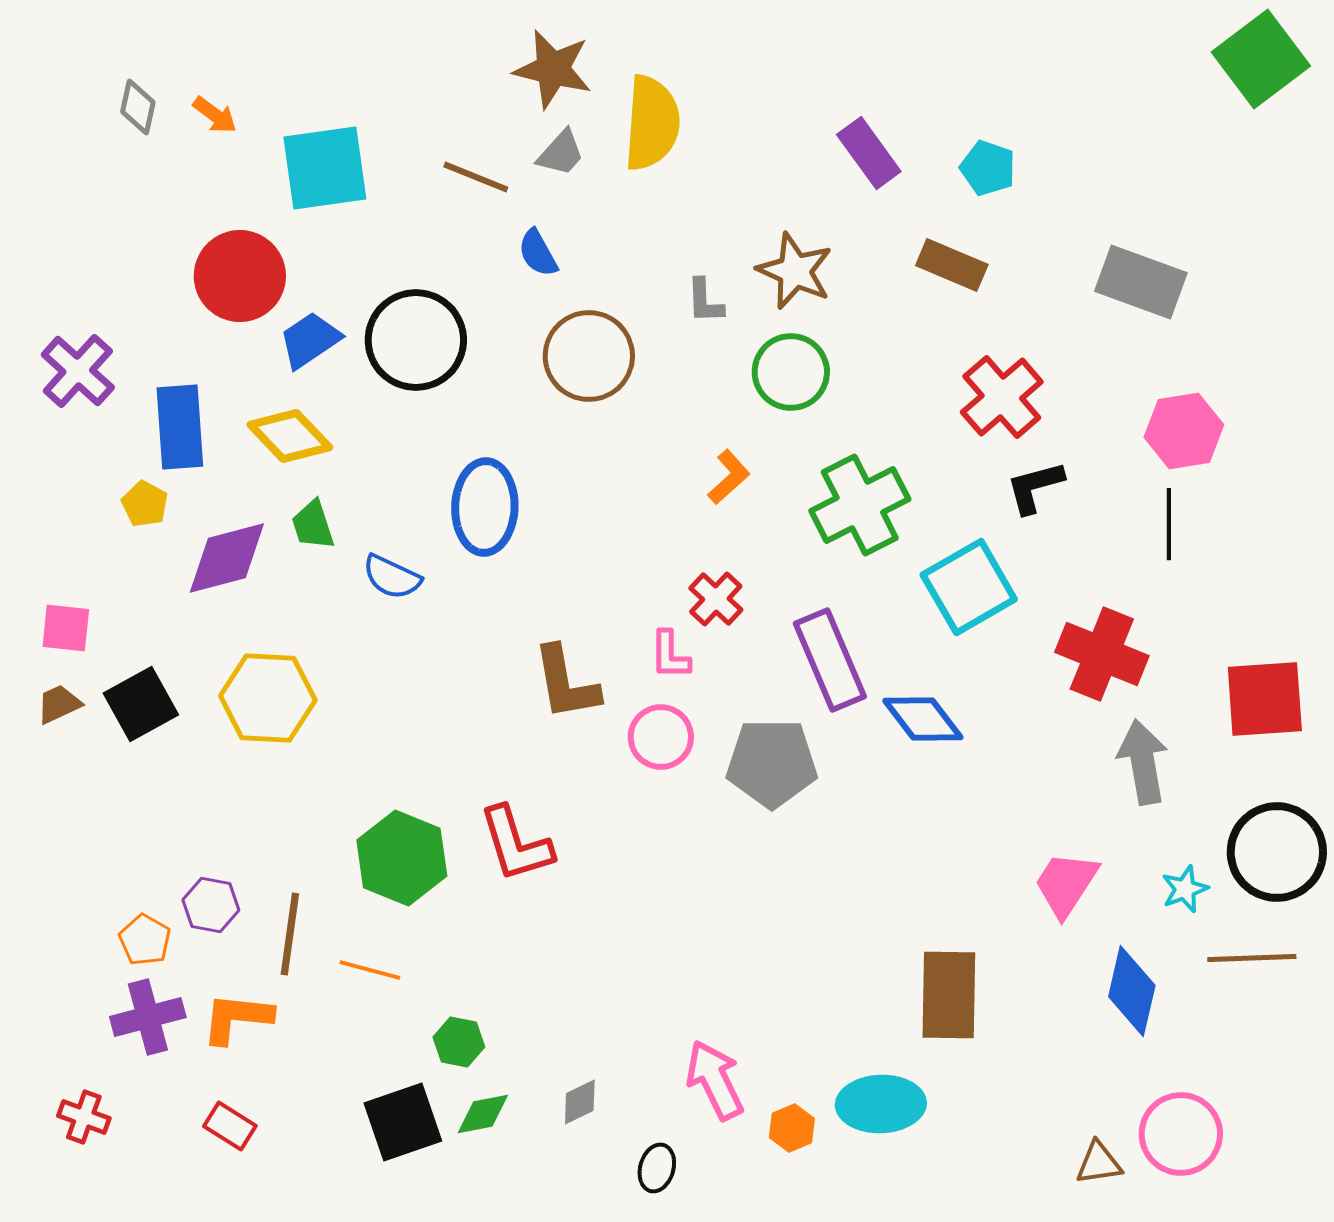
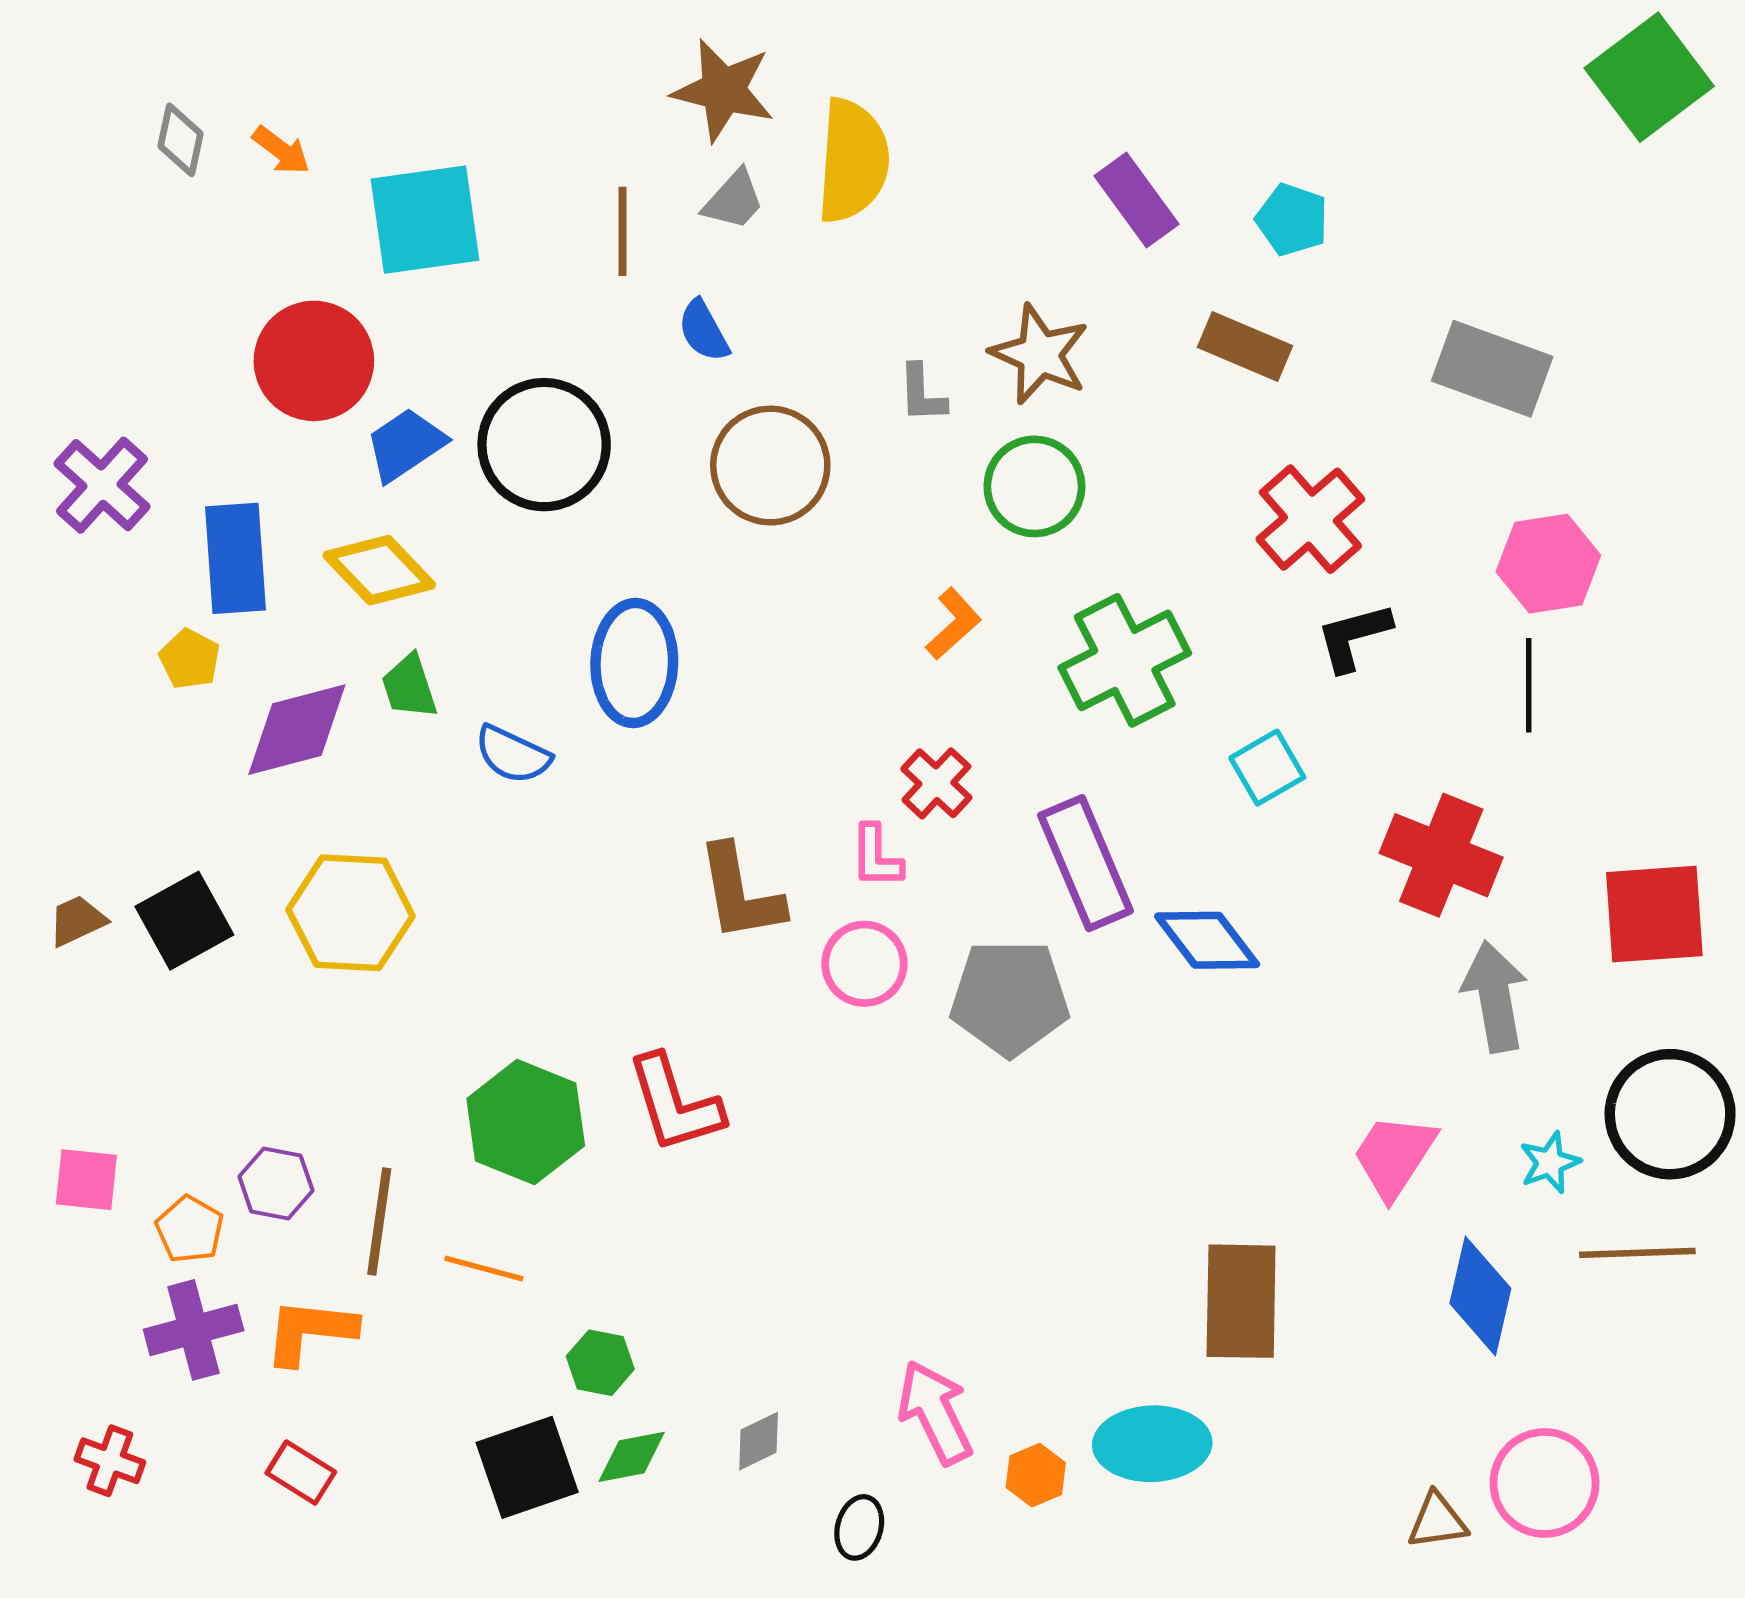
brown line: (476, 177) -> (623, 231), turned 68
cyan square: (969, 587) -> (1267, 768), size x0.6
pink square: (66, 628) -> (86, 1180), moved

